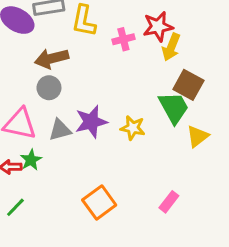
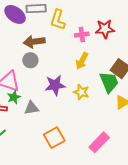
yellow arrow: (171, 47) -> (82, 61), moved
gray triangle: (60, 130) -> (31, 108), moved
green star: (31, 160) -> (14, 97), moved
pink rectangle: (169, 202) -> (99, 142), size x1.5

